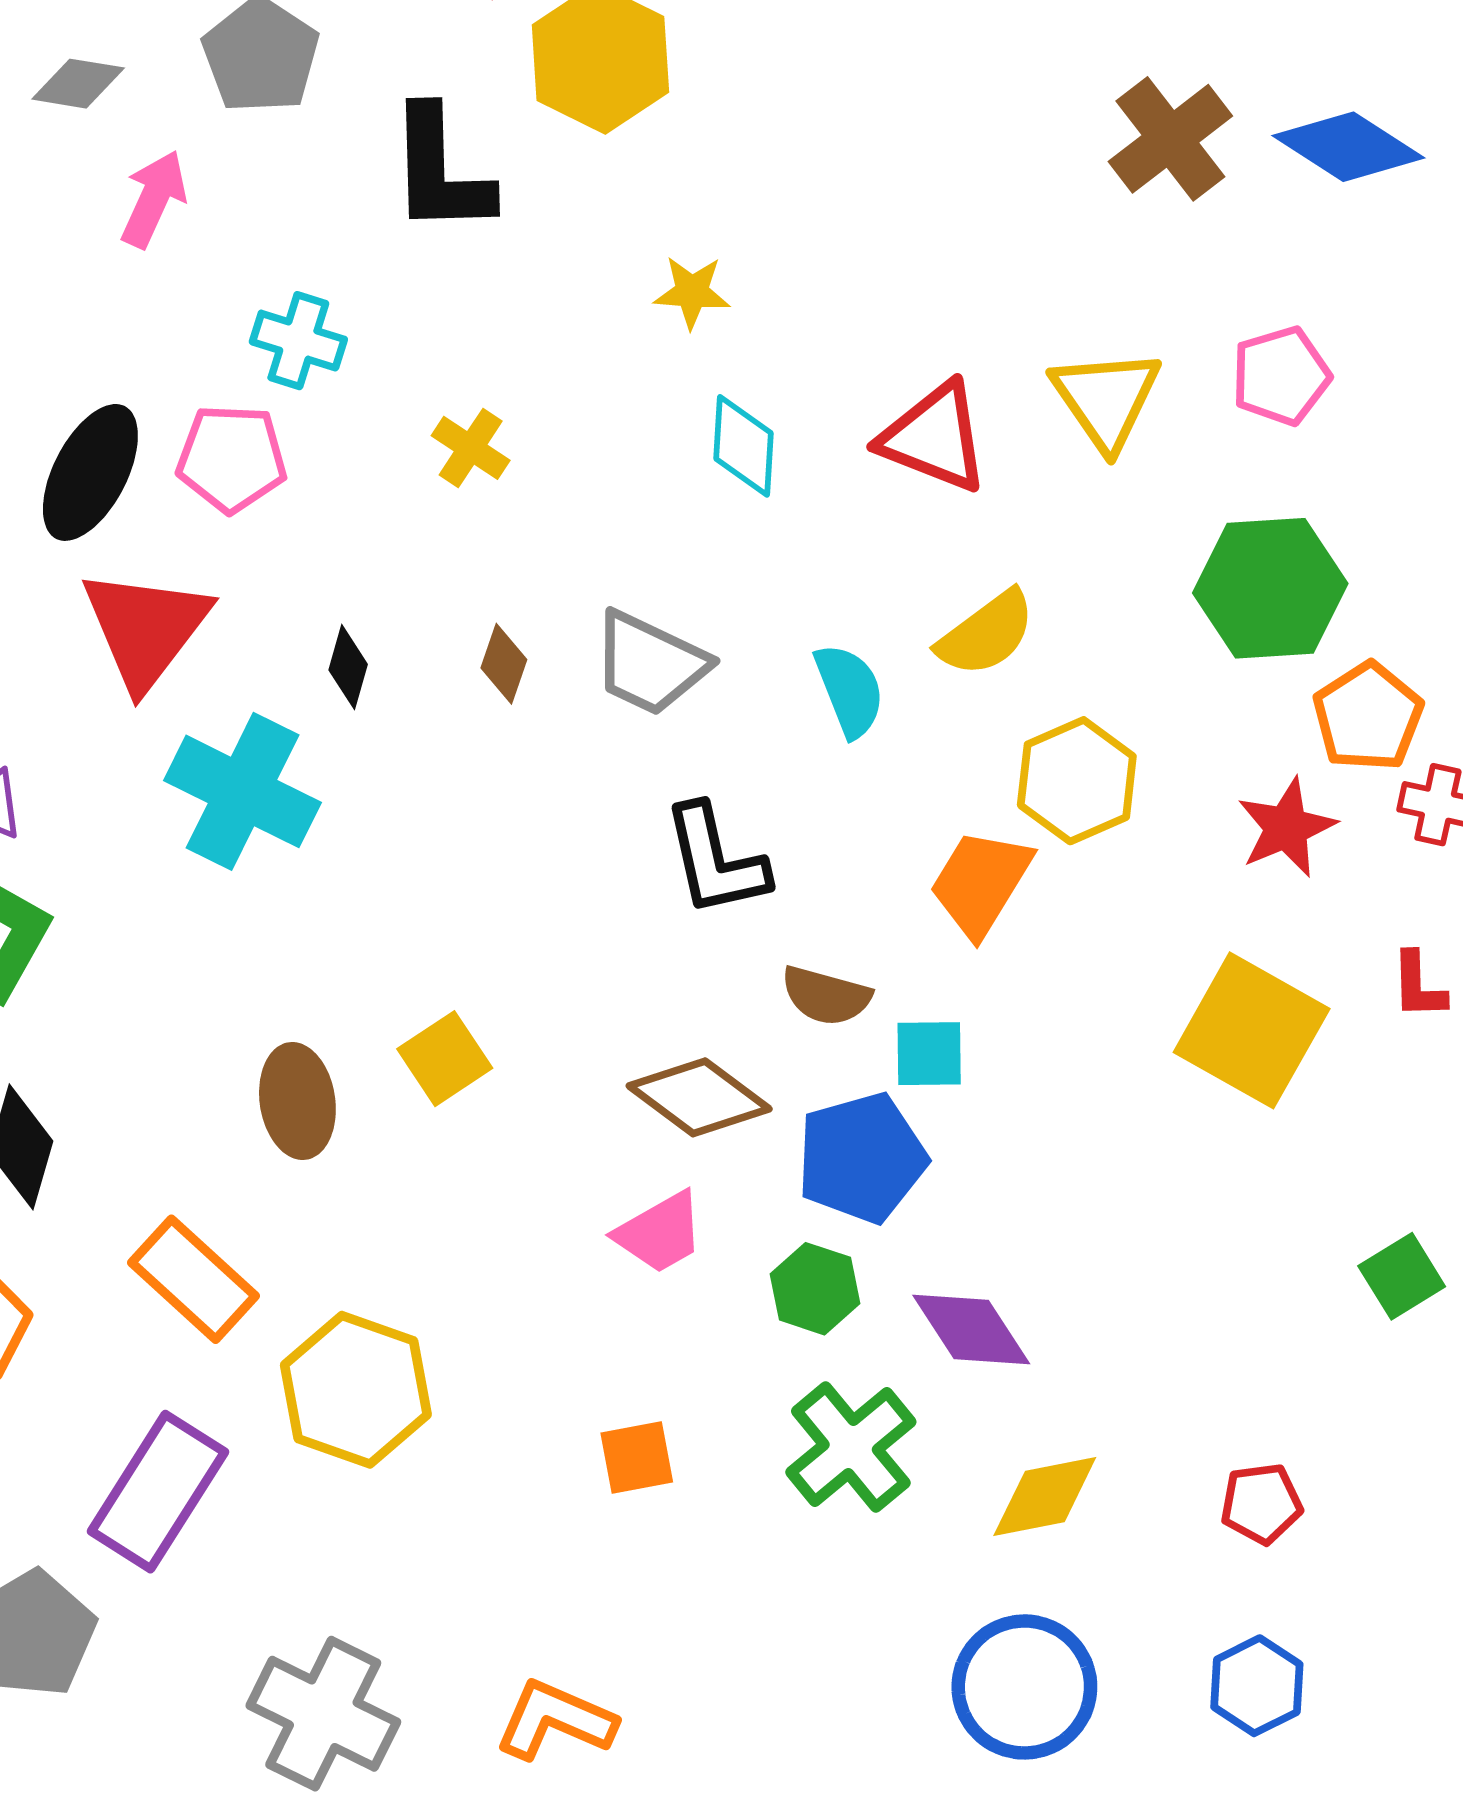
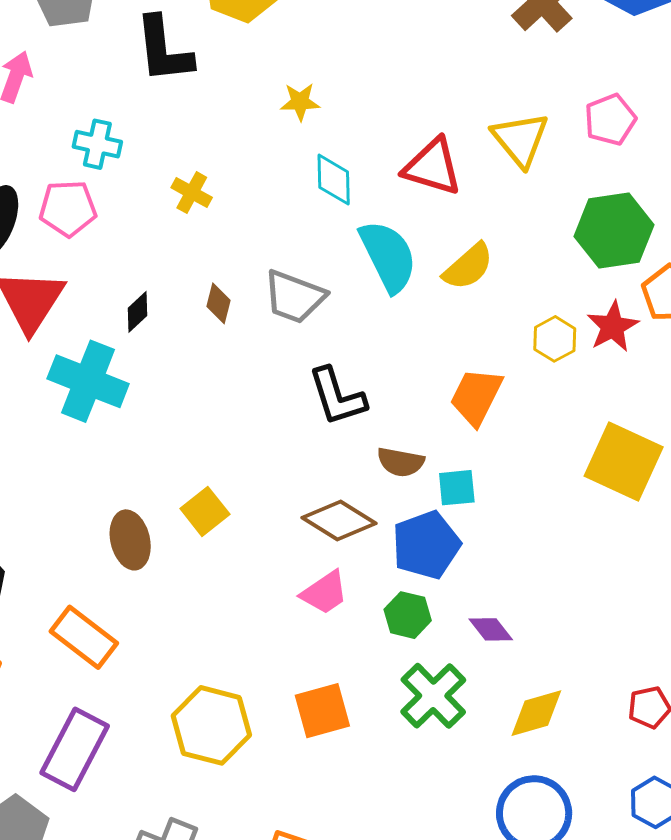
black diamond: (348, 667) -> (138, 312), turned 36
cyan semicircle: (849, 690) -> (388, 256), moved, size x1.5
yellow hexagon: (1077, 781) -> (555, 339), moved, size x0.7
red star: (1286, 828) -> (613, 327), moved
purple diamond: (971, 1330) -> (491, 629), size x0.7
yellow hexagon: (356, 1390) -> (211, 725), moved
orange square: (637, 1457) -> (322, 711), size x1.4

